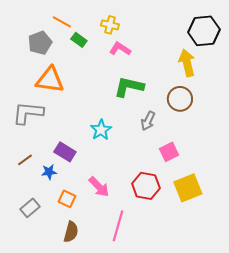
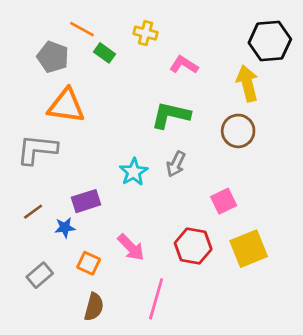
gray pentagon: (40, 43) -> (53, 57), turned -30
pink L-shape: (120, 49) -> (184, 65), moved
gray arrow: (148, 121) -> (176, 164), moved
purple rectangle: (65, 152) -> (86, 201), turned -50

